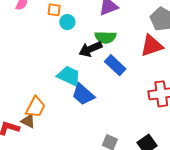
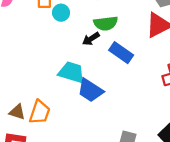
black arrow: (90, 49) -> (91, 39), size x0.7
brown triangle: (28, 121) -> (17, 112), moved

